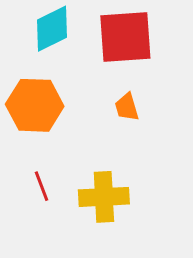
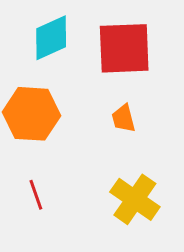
yellow cross: (104, 197) -> (135, 199), moved, turned 36

